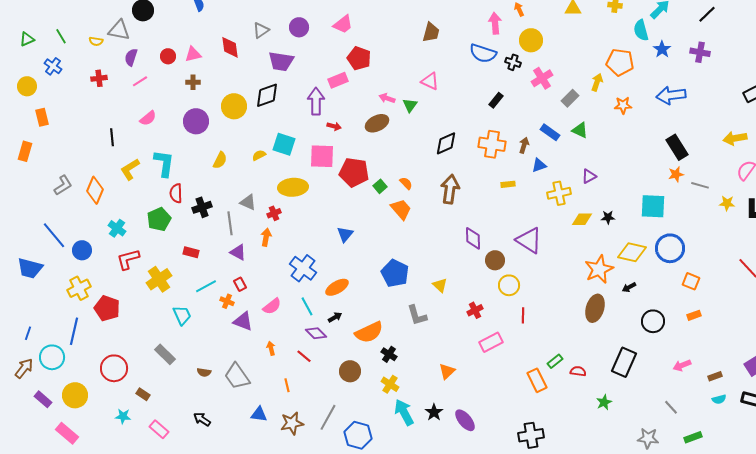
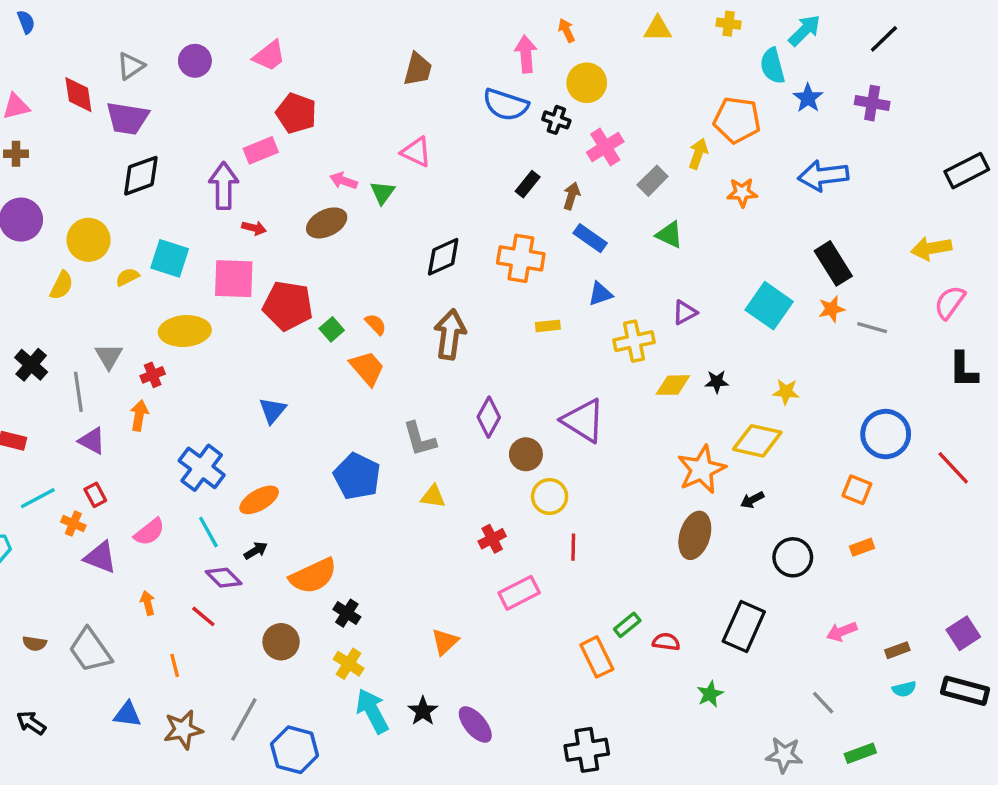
purple trapezoid: (281, 61) -> (127, 118), moved
yellow circle: (234, 106) -> (89, 240), moved
blue rectangle: (550, 132) -> (590, 238), moved
brown arrow: (524, 145) -> (572, 196), moved
gray triangle: (248, 202) -> (109, 356), turned 36
yellow star: (727, 203) -> (786, 392), moved
cyan square: (653, 206) -> (769, 306), moved, turned 32
black cross: (202, 207) -> (31, 365), turned -30
purple diamond: (473, 238) -> (489, 417), turned 30
blue circle: (670, 248) -> (886, 434), moved
yellow triangle: (440, 285) -> (433, 497), turned -35
gray L-shape: (417, 315) -> (420, 439), moved

